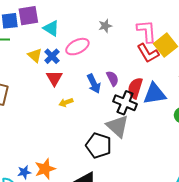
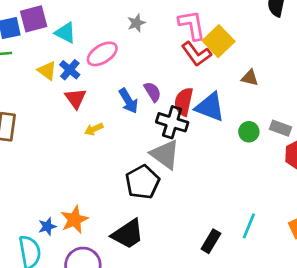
blue triangle: (155, 94) -> (210, 107), turned 35
black pentagon: (99, 145) -> (142, 182), turned 30

